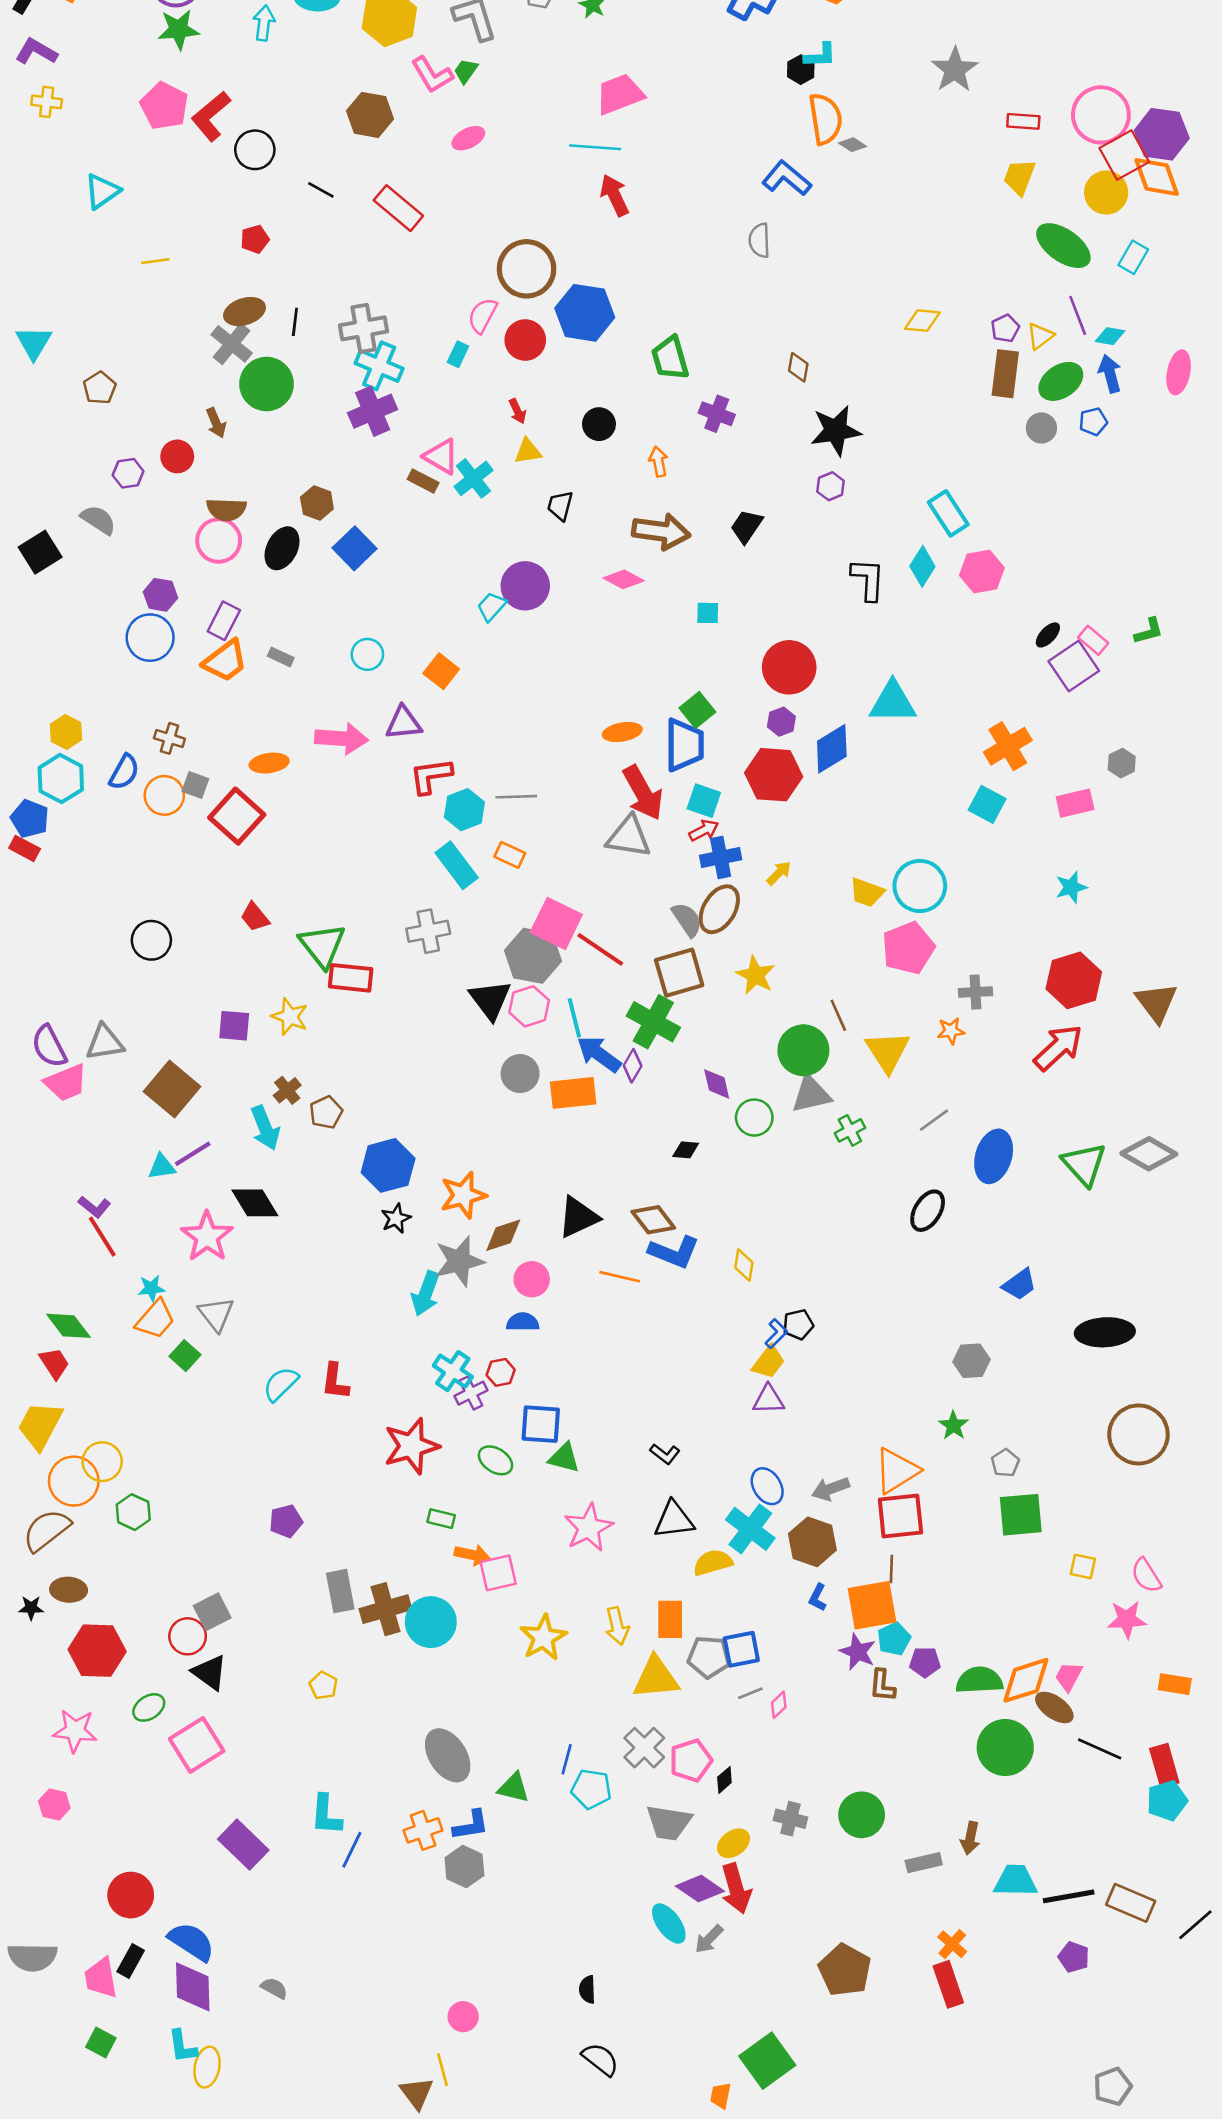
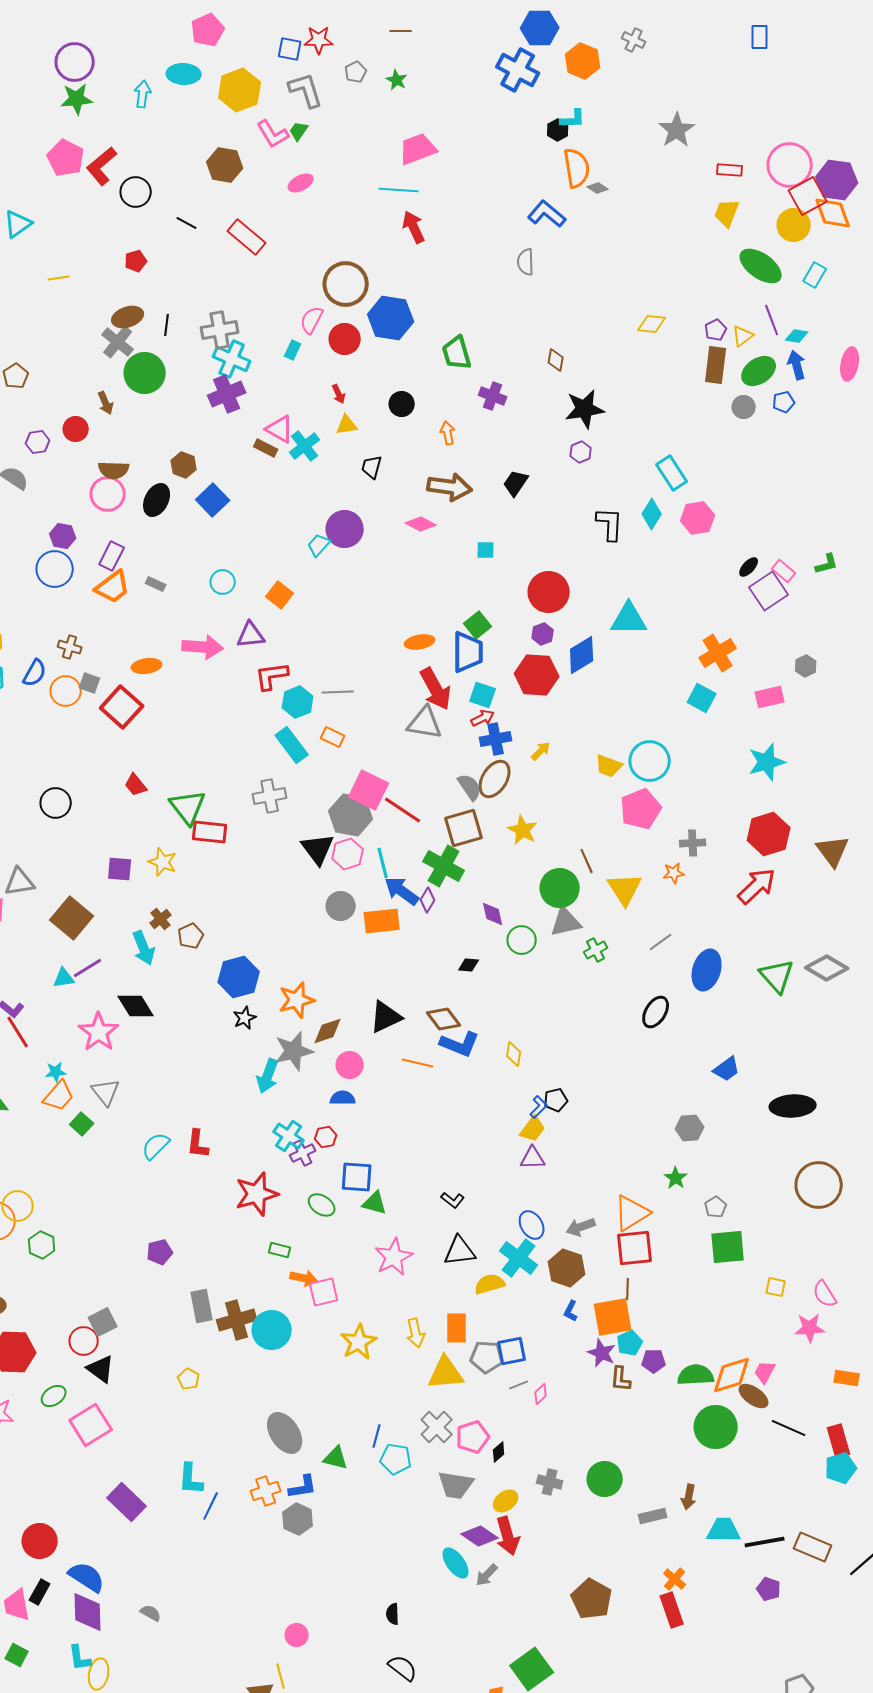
cyan star: (1071, 887) -> (767, 762), size x1.5

